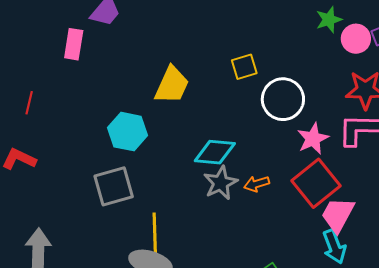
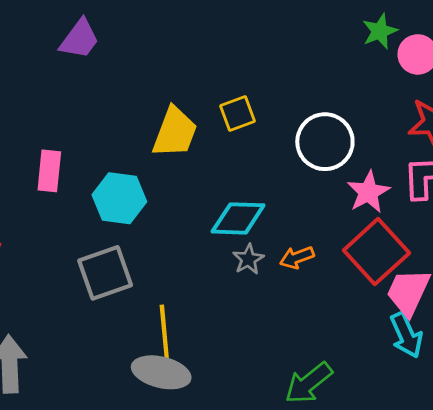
pink rectangle: (74, 44) -> (49, 171), moved
yellow square: (244, 67) -> (237, 114), moved
gray star: (221, 183) -> (248, 259), size x0.7

